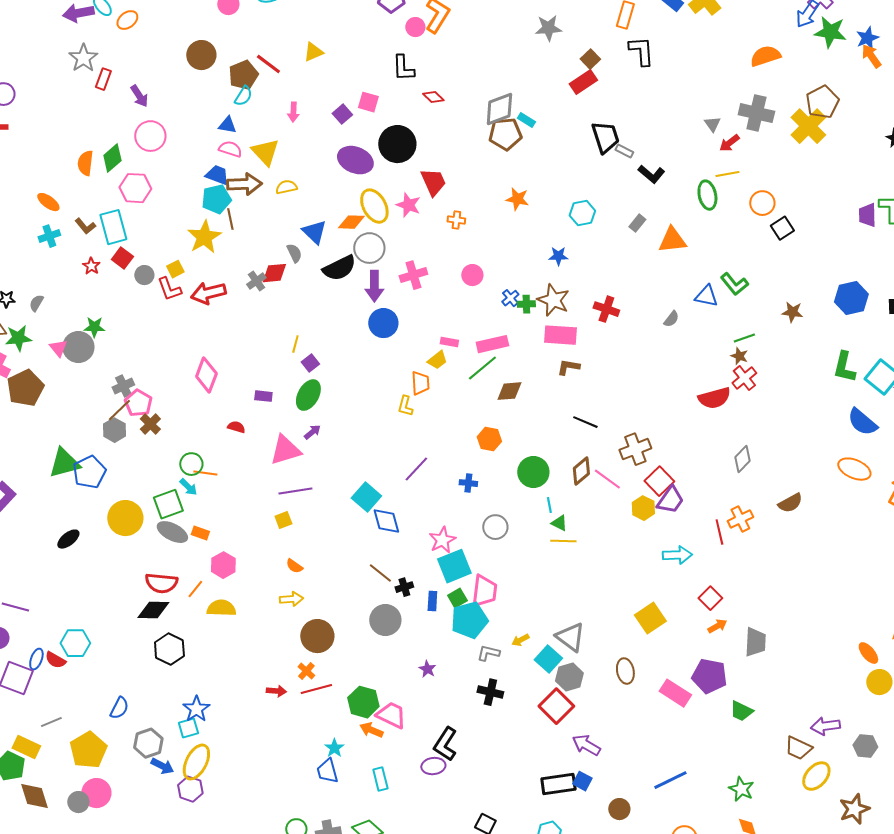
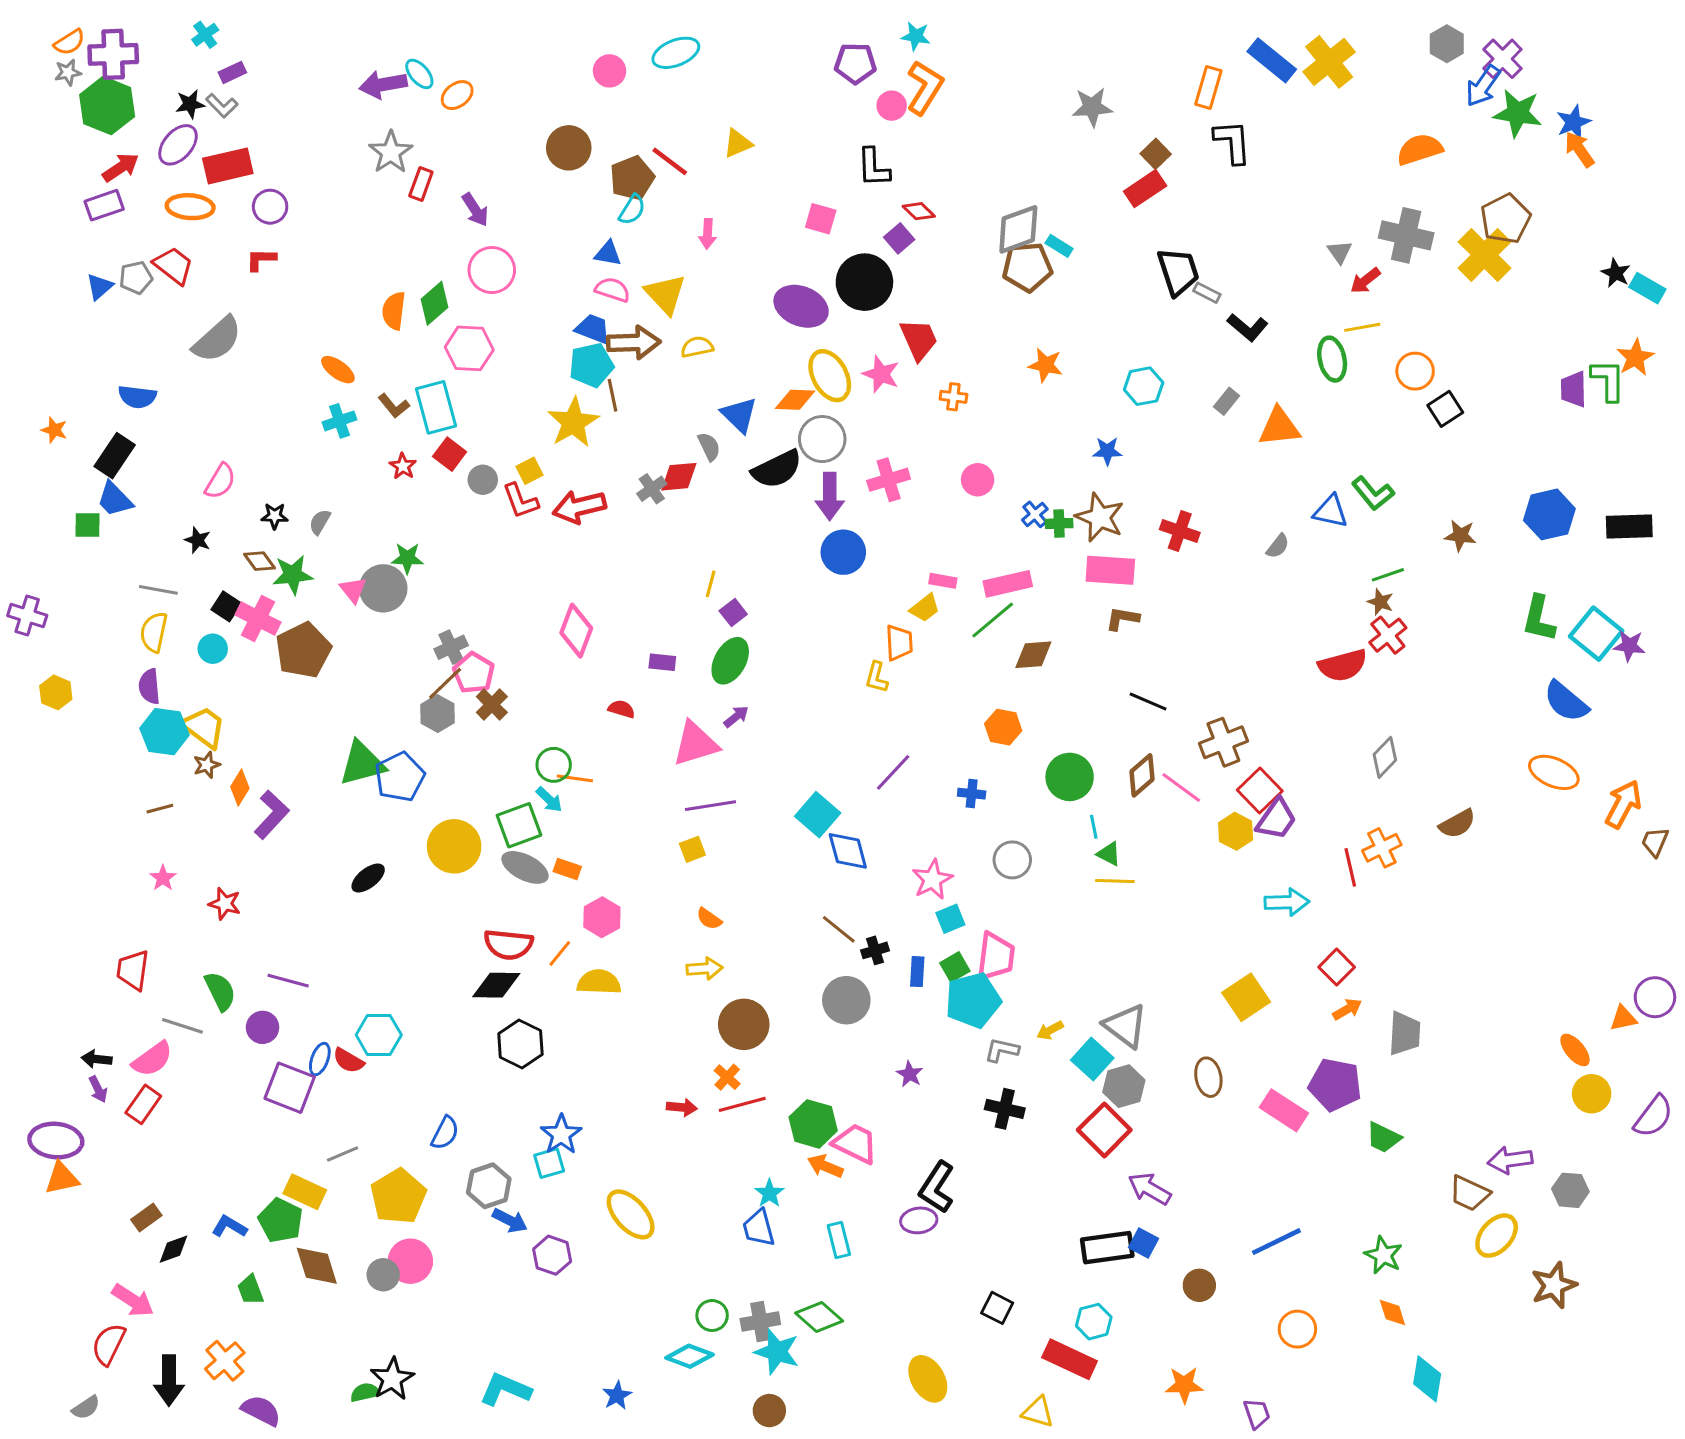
purple square: (342, 114) -> (899, 238), moved
cyan square: (454, 566) -> (950, 919), size x0.6
yellow ellipse: (196, 762) -> (631, 1214), moved, turned -69

